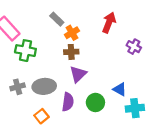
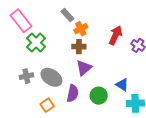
red arrow: (109, 23) -> (115, 35), moved
green cross: (25, 51) -> (36, 43), turned 30
gray ellipse: (44, 86) -> (51, 77), turned 35

